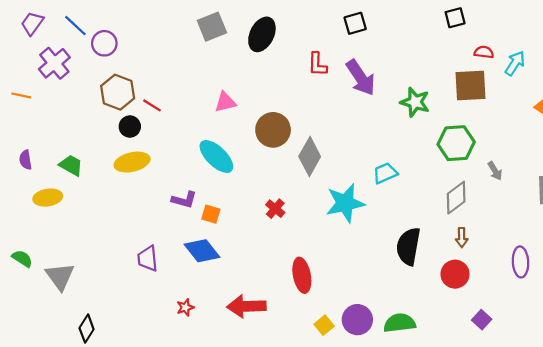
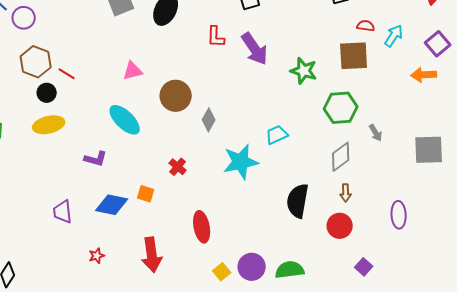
gray diamond: (310, 156) -> (209, 120), size x0.7
orange square: (211, 214) -> (146, 194), moved
blue diamond: (202, 251) -> (112, 205), turned -40
red arrow: (246, 306) -> (152, 255), turned -96

